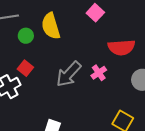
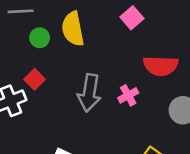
gray arrow: (69, 74) -> (89, 93), turned -40

